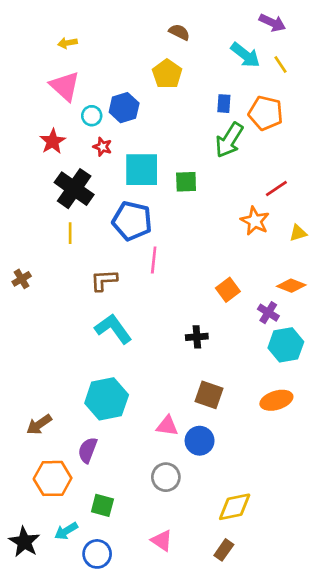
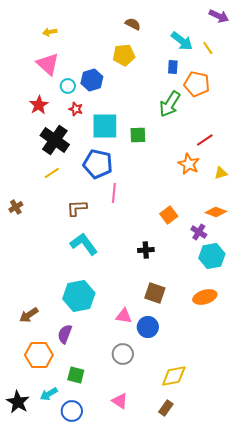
purple arrow: (272, 23) -> (219, 16), moved
yellow pentagon: (167, 74) -> (124, 55), turned 30
blue rectangle: (224, 104) -> (173, 67), moved
yellow line: (70, 233) -> (52, 173), turned 56

